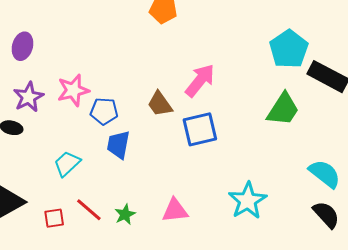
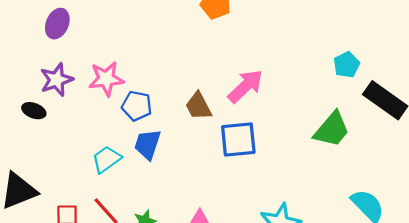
cyan pentagon: (289, 49) -> (347, 65), size x0.6
cyan trapezoid: (67, 164) -> (106, 159), moved

